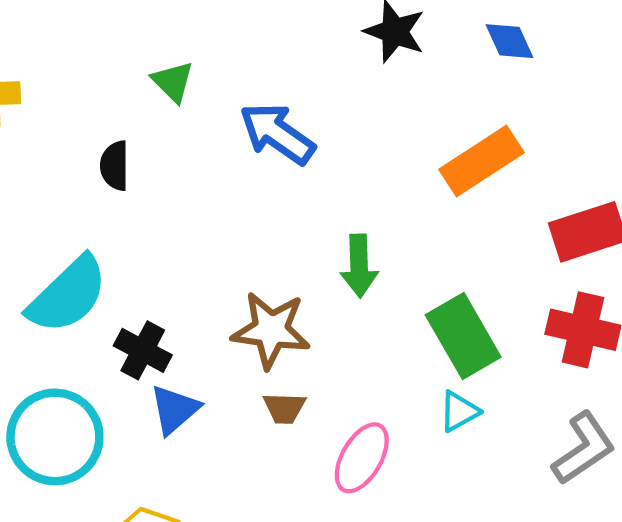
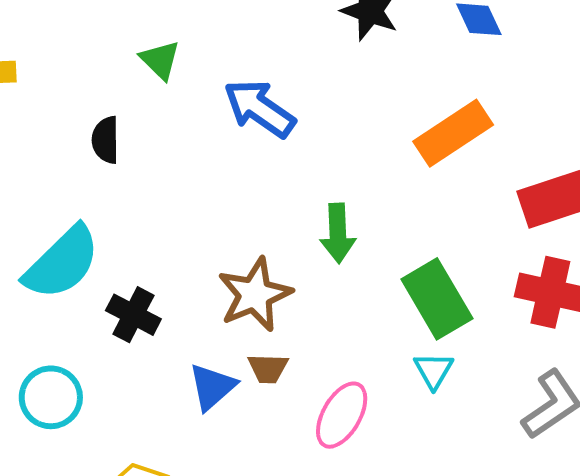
brown star: (271, 330) -> (255, 295), turned -30
blue triangle: (175, 409) -> (212, 387), moved
cyan triangle: (459, 411) -> (434, 370), turned -30
cyan circle: (55, 437) -> (51, 397), size x0.7

